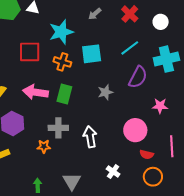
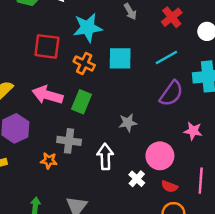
gray arrow: (95, 14) -> (130, 12), turned -88
gray star: (105, 92) -> (128, 123), moved
white cross: (113, 171) -> (137, 179), moved

